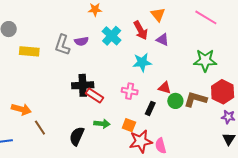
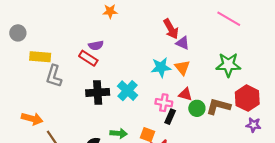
orange triangle: (158, 15) -> (182, 68), moved
red arrow: (141, 30) -> (171, 29), moved
cyan cross: (112, 36) -> (128, 91), moved
gray L-shape: (62, 45) -> (54, 76), moved
pink cross: (130, 91) -> (164, 103), moved
red rectangle: (94, 96) -> (88, 58), moved

